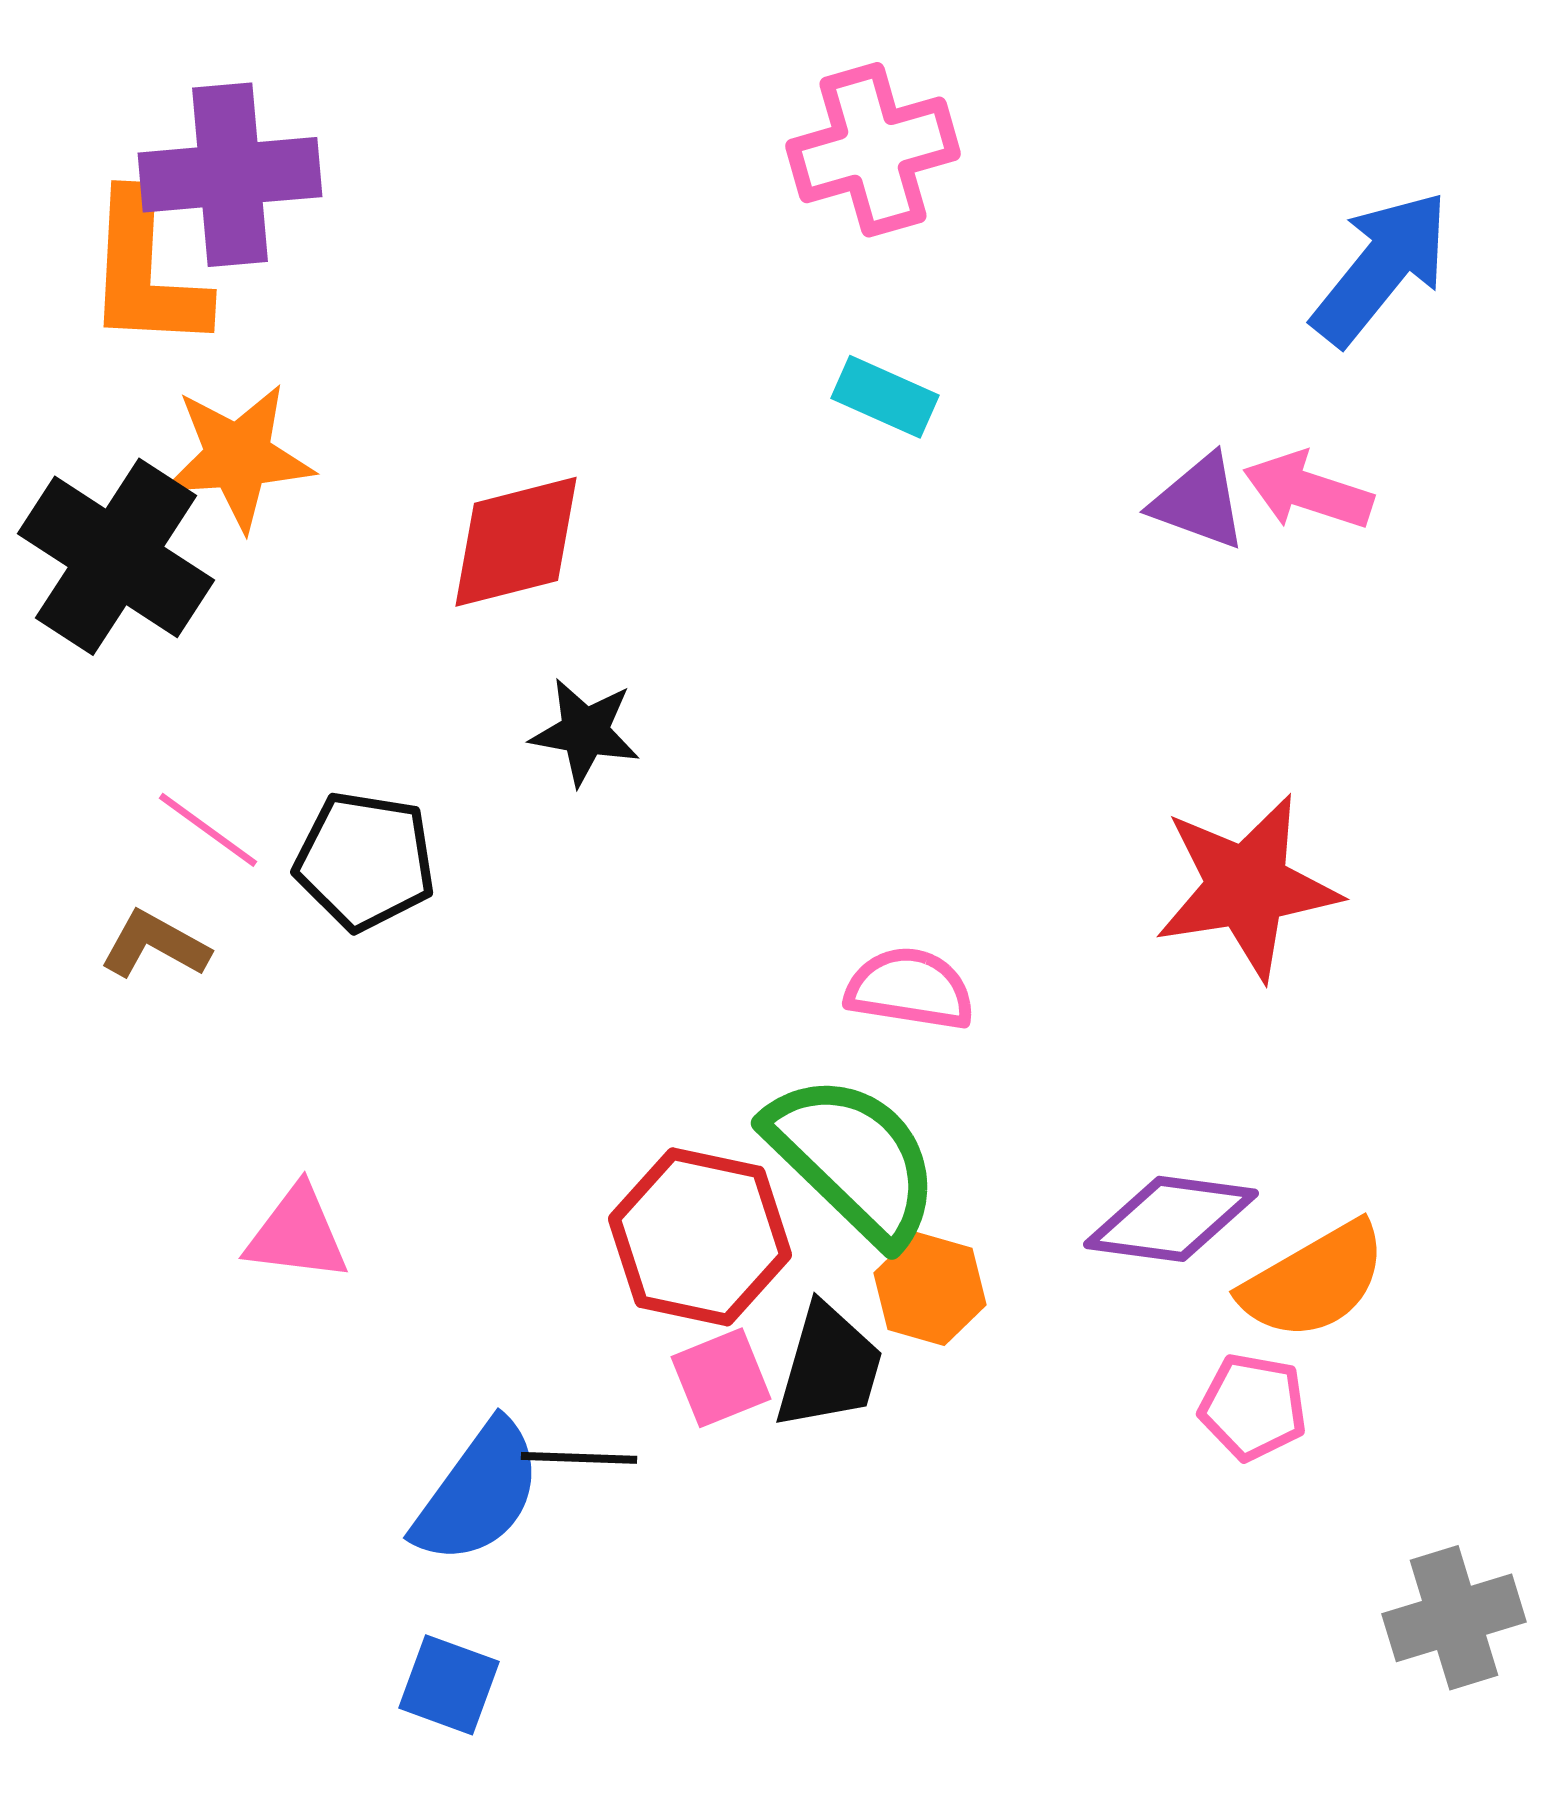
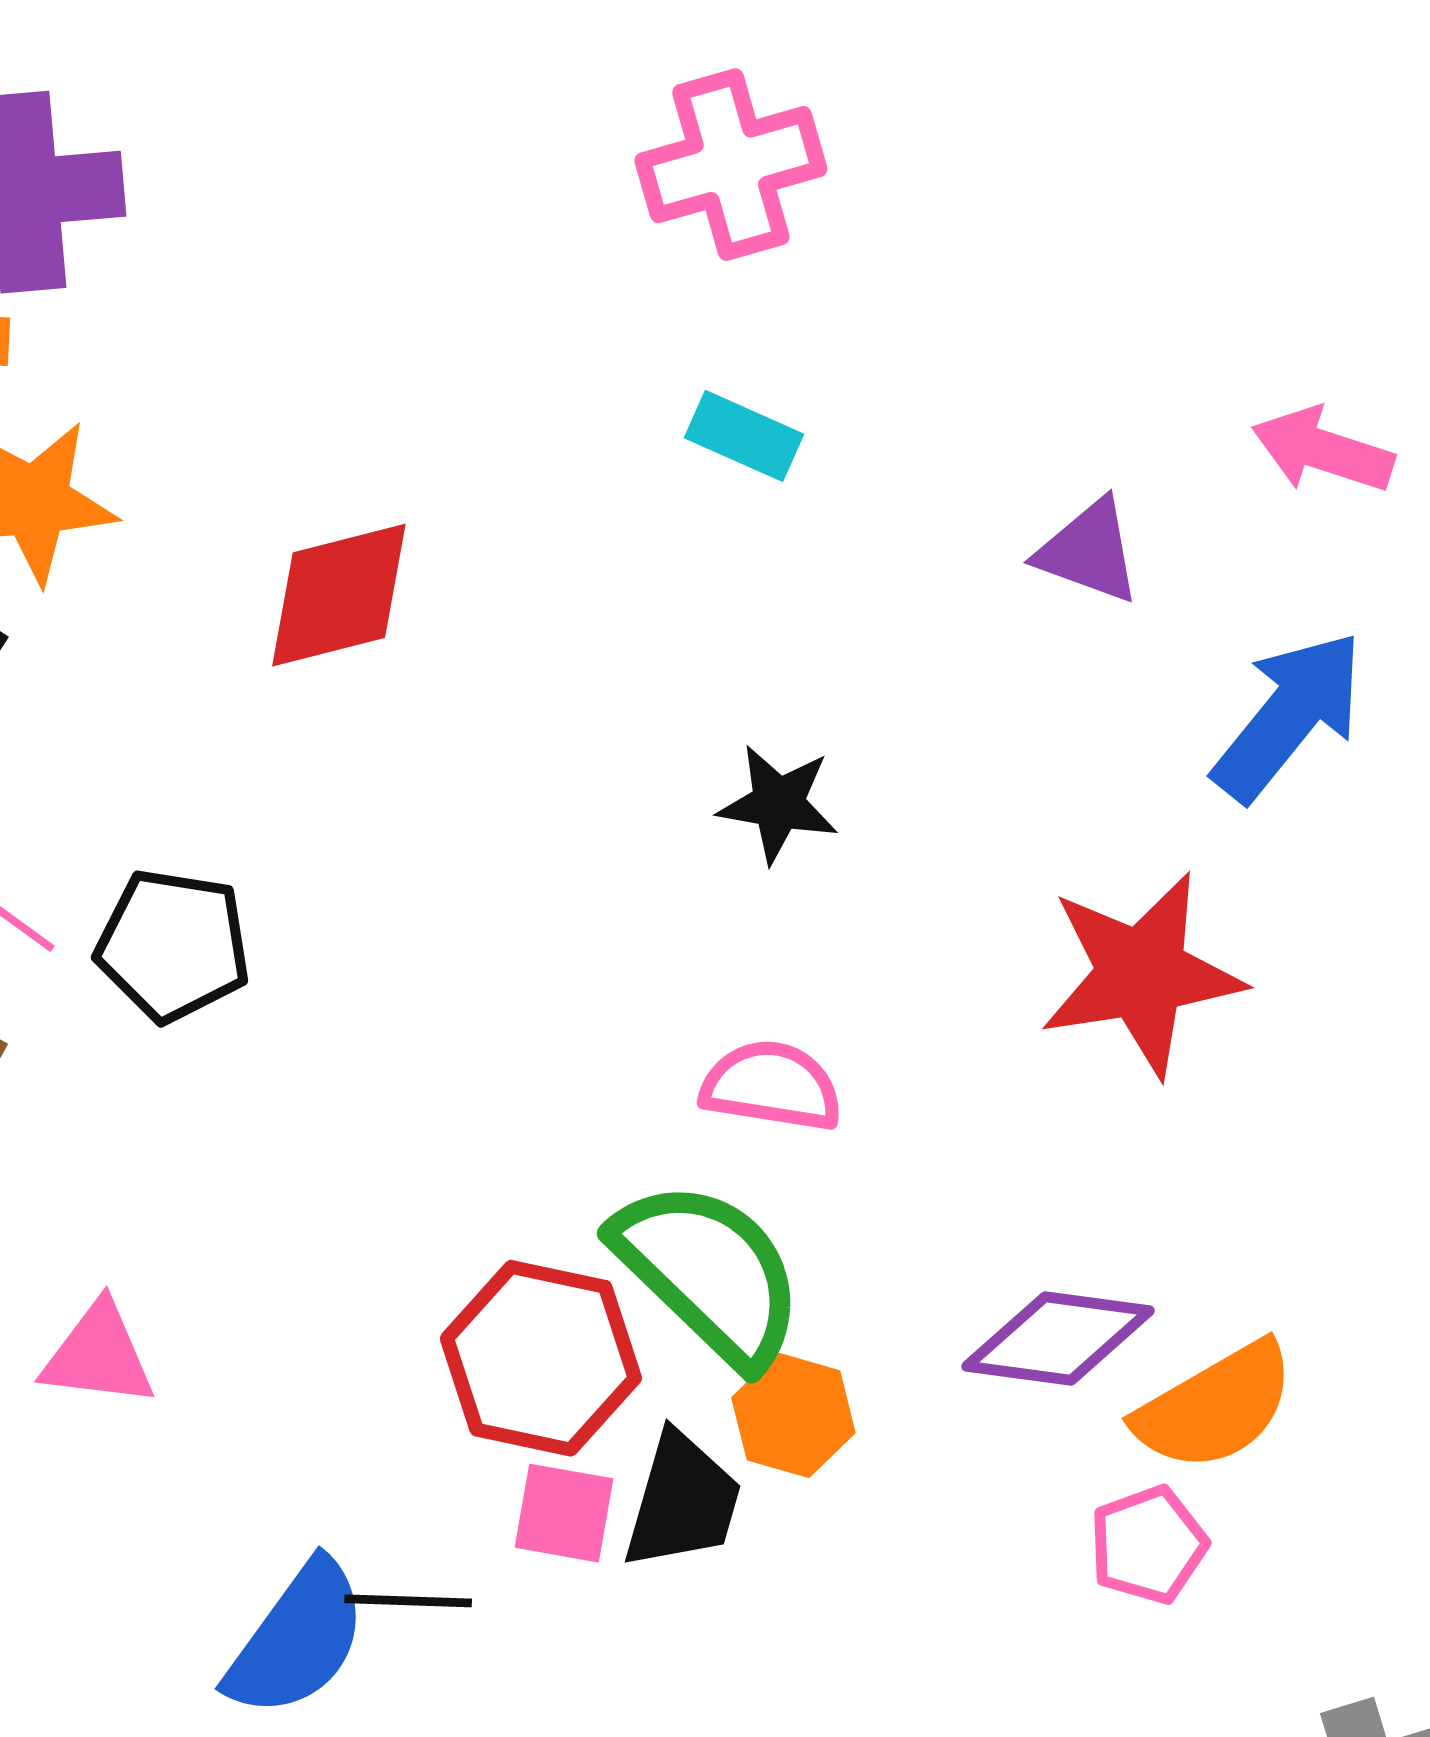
blue arrow: (1381, 268) -> (1289, 716), moved
pink arrow: (1308, 491) -> (1323, 450), moved
black star: (585, 732) -> (778, 804), moved
pink square: (721, 1378) -> (564, 1513), turned 32
pink pentagon: (1253, 1407) -> (1148, 1545), turned -30

